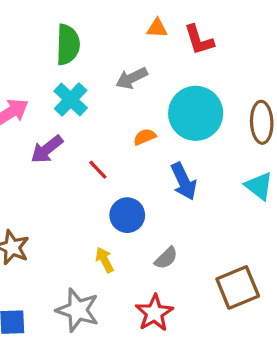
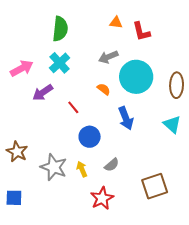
gray arrow: (132, 78) -> (108, 57), moved
orange semicircle: (145, 137) -> (104, 89), turned 56
yellow arrow: (105, 260) -> (82, 169), moved
gray star: (78, 310) -> (54, 167), moved

